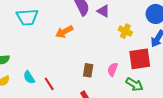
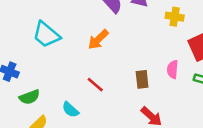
cyan trapezoid: (27, 17) -> (46, 35), turned 60
red line: (49, 84) -> (95, 85), moved

